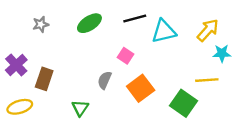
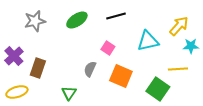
gray star: (41, 24) -> (35, 21), size x1.5
cyan triangle: (164, 31) -> (148, 41), moved
orange square: (141, 88) -> (121, 76), turned -30

